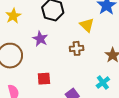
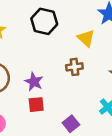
purple star: (40, 39) -> (34, 82), moved

